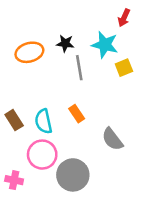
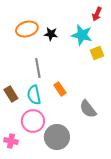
orange ellipse: (29, 52) -> (27, 29), moved
gray line: (79, 68) -> (38, 68), moved

